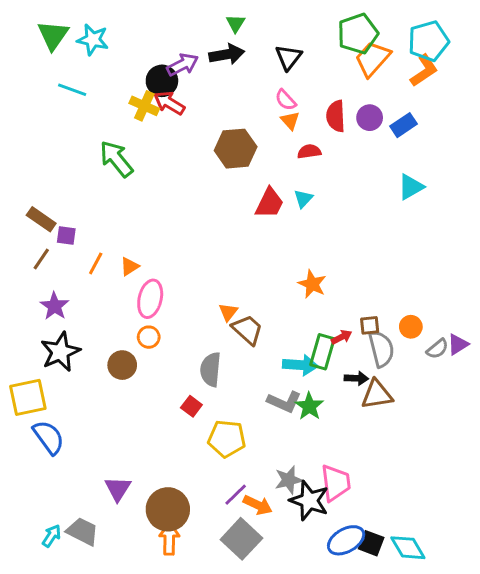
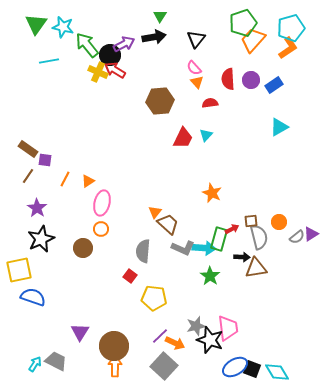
cyan line: (72, 90) -> (49, 61), turned -30
green arrow: (116, 159) -> (87, 45), moved
gray L-shape: (284, 402) -> (183, 248), moved
blue semicircle: (49, 437) -> (33, 297), turned -35

